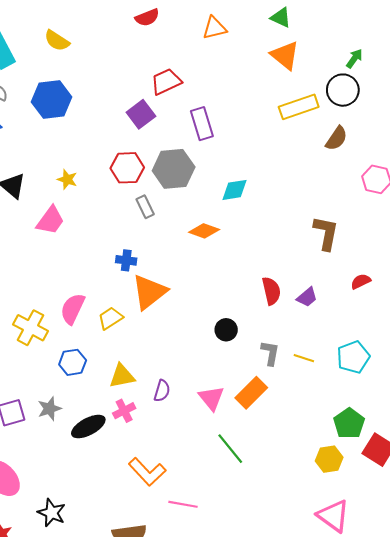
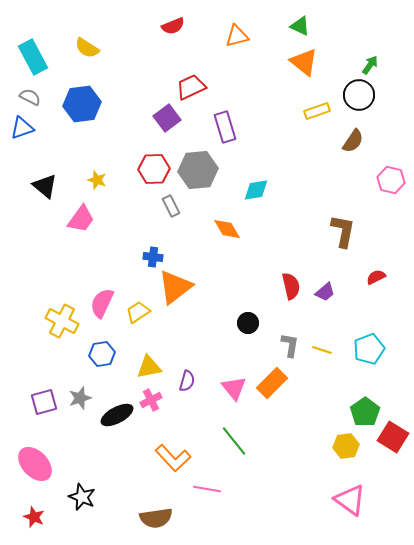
yellow rectangle: (299, 107) -> (317, 111), size x0.7
orange diamond: (204, 231) -> (227, 229), turned 40
green line: (230, 449) -> (234, 441), moved

